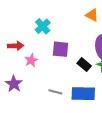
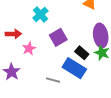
purple square: (60, 49) -> (58, 37), turned -36
blue rectangle: (83, 94) -> (74, 68), moved, turned 30

